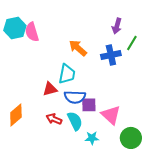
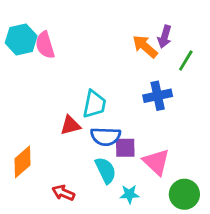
orange arrow: (78, 48) -> (145, 46), moved
blue cross: (111, 55) -> (158, 96), moved
red arrow: (54, 119) -> (63, 193), moved

